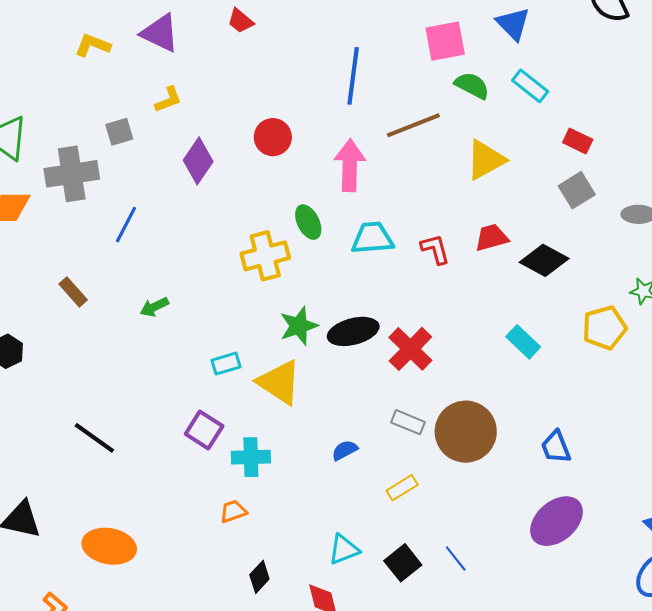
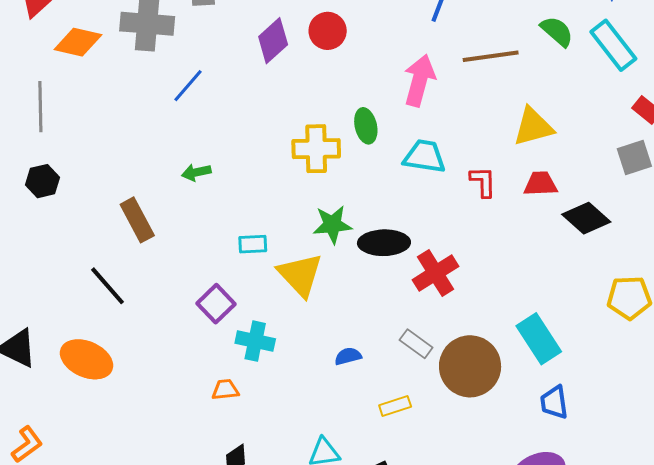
cyan rectangle: (530, 86) -> (613, 45), size x1.4
red circle: (273, 137) -> (328, 31), moved
yellow triangle: (486, 160) -> (533, 127), moved
brown rectangle: (73, 292) -> (137, 220), moved, size x1.4
cyan rectangle: (523, 342) -> (539, 339), moved, size x1.4
orange ellipse: (109, 546) -> (87, 359), moved

